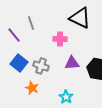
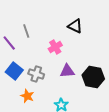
black triangle: (80, 18) -> (75, 26), size x0.7
pink cross: (60, 39) -> (55, 47), turned -32

